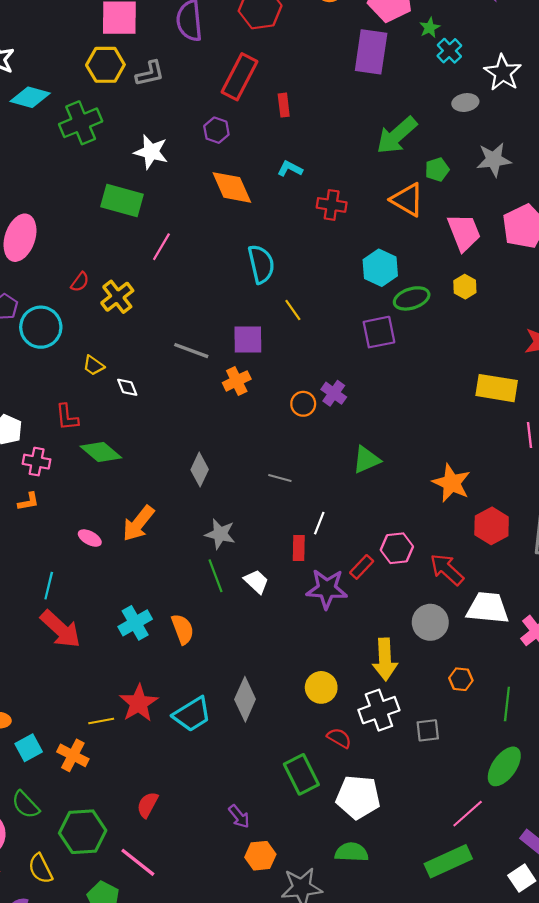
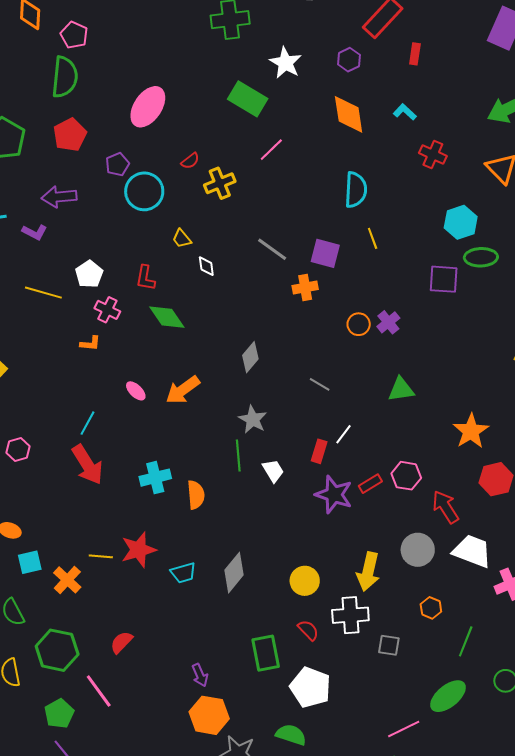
cyan trapezoid: (192, 714) -> (183, 573), size x0.7
orange hexagon: (260, 856) -> (209, 715), size x1.4

